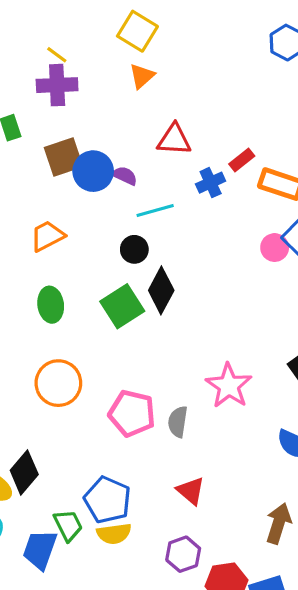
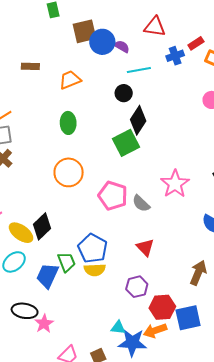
green square: (122, 306) -> (126, 143), moved
gray semicircle: (178, 422) -> (141, 203), turned -60

